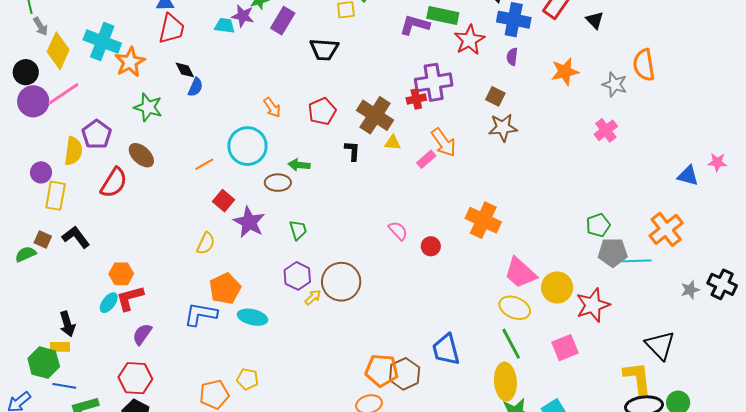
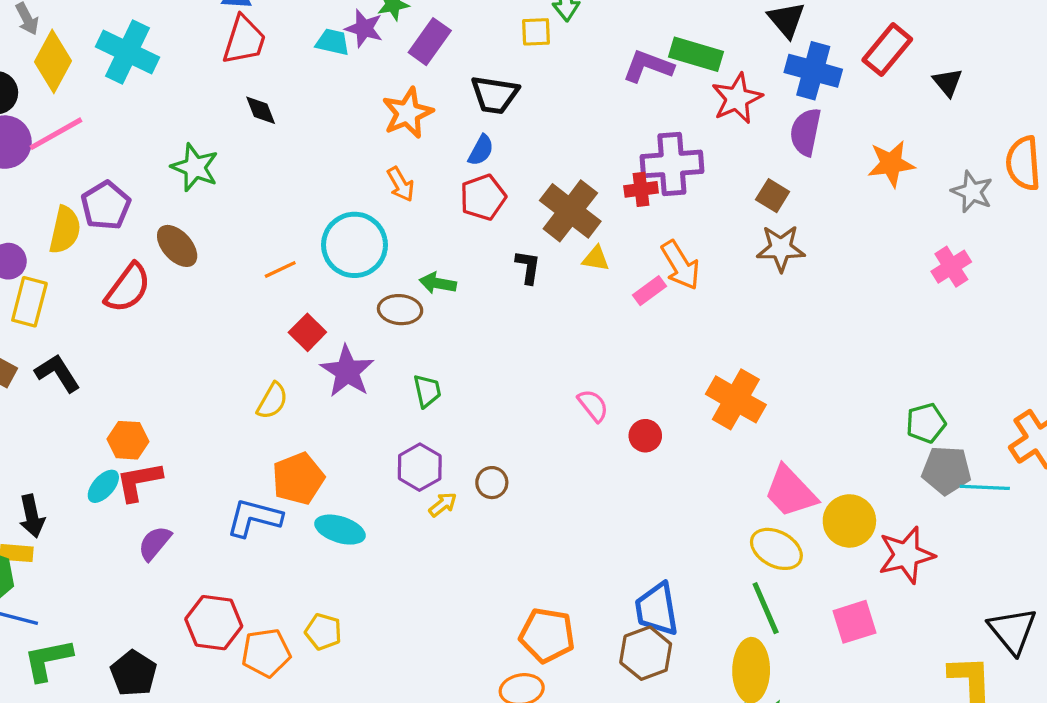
purple semicircle: (512, 57) -> (806, 132), size x1.6
orange star: (130, 62) -> (408, 113), moved
blue semicircle: (196, 87) -> (481, 150), moved
brown circle: (341, 282) -> (492, 483), size x0.5
brown hexagon: (405, 374) -> (646, 653), moved
red hexagon: (135, 378) -> (214, 623), moved

